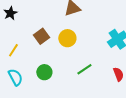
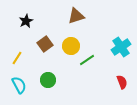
black star: (10, 13) -> (26, 21), moved
green line: (84, 69) -> (87, 60), moved

